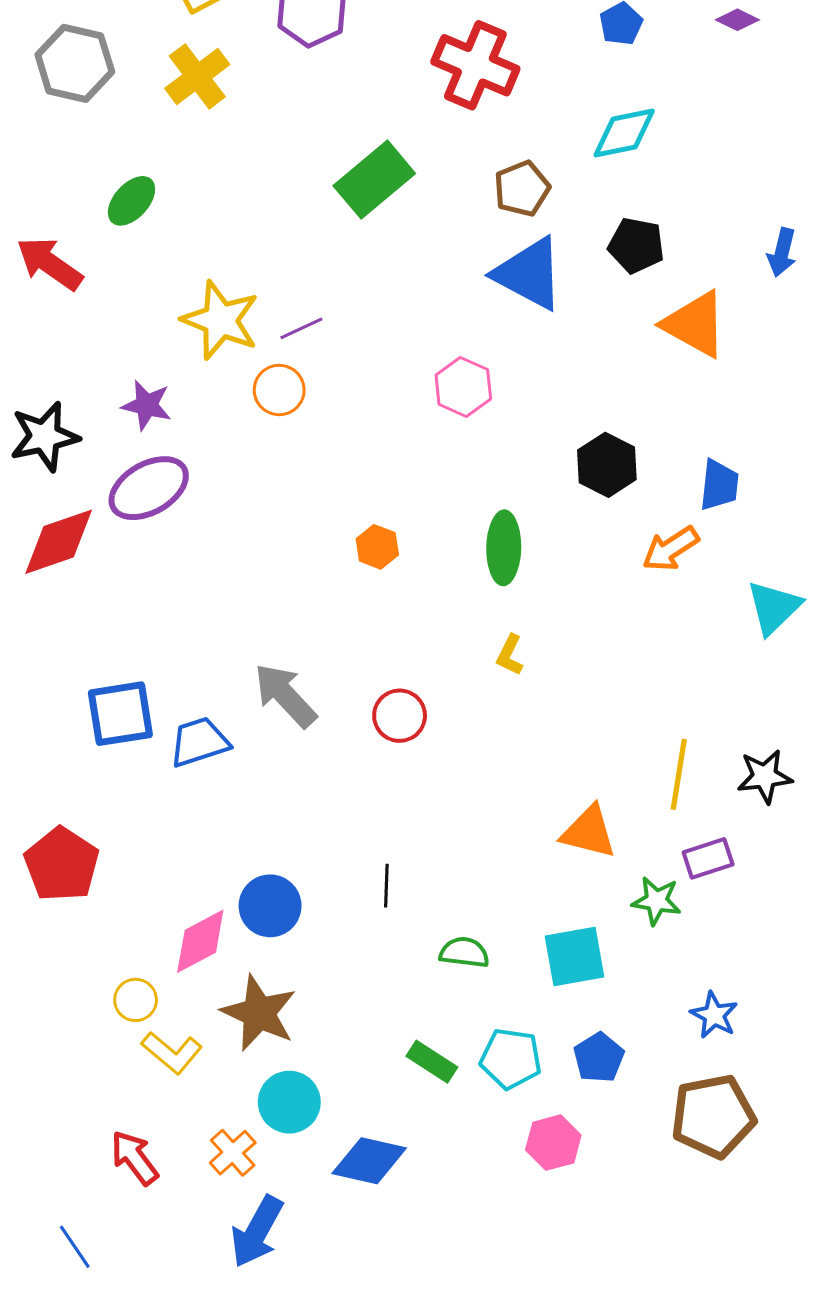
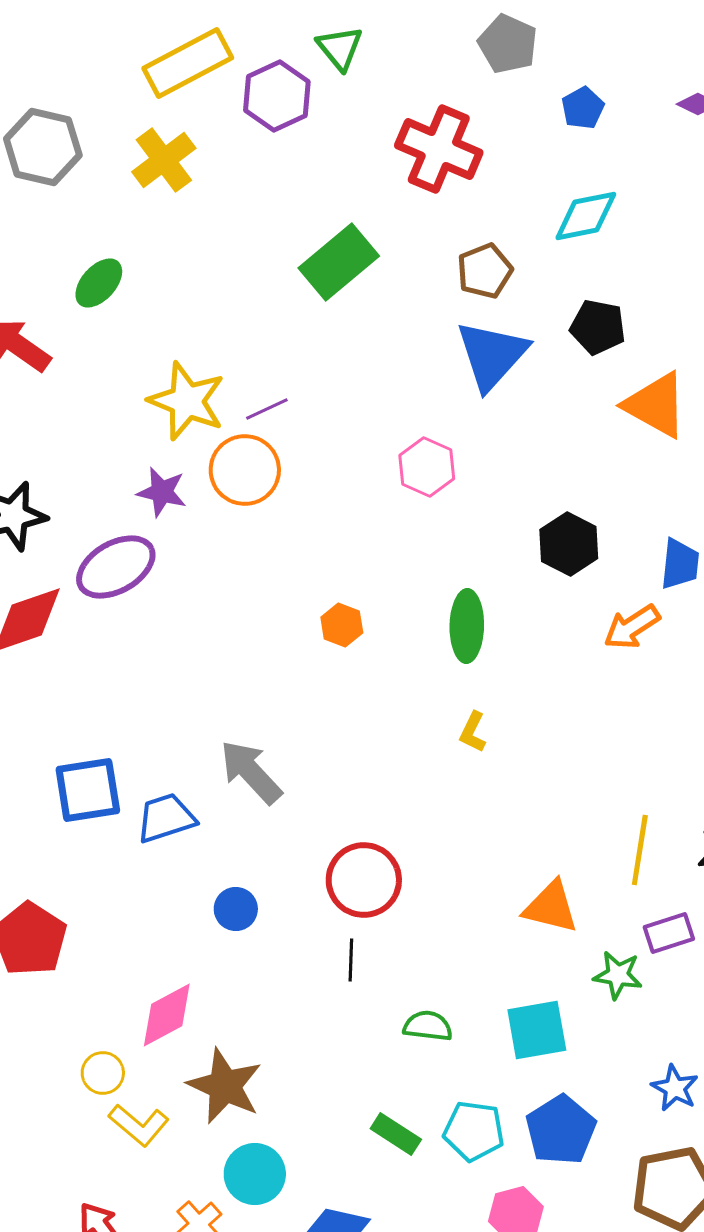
blue triangle: (529, 274) -> (492, 355), turned 44
orange circle: (279, 390) -> (245, 470), size x1.4
purple star: (147, 405) -> (162, 492), moved
red circle: (400, 716) -> (364, 880), moved, size x1.4
blue circle: (270, 906) -> (236, 909), moved, size x0.7
blue pentagon: (599, 1058) -> (561, 1130), size x1.4

